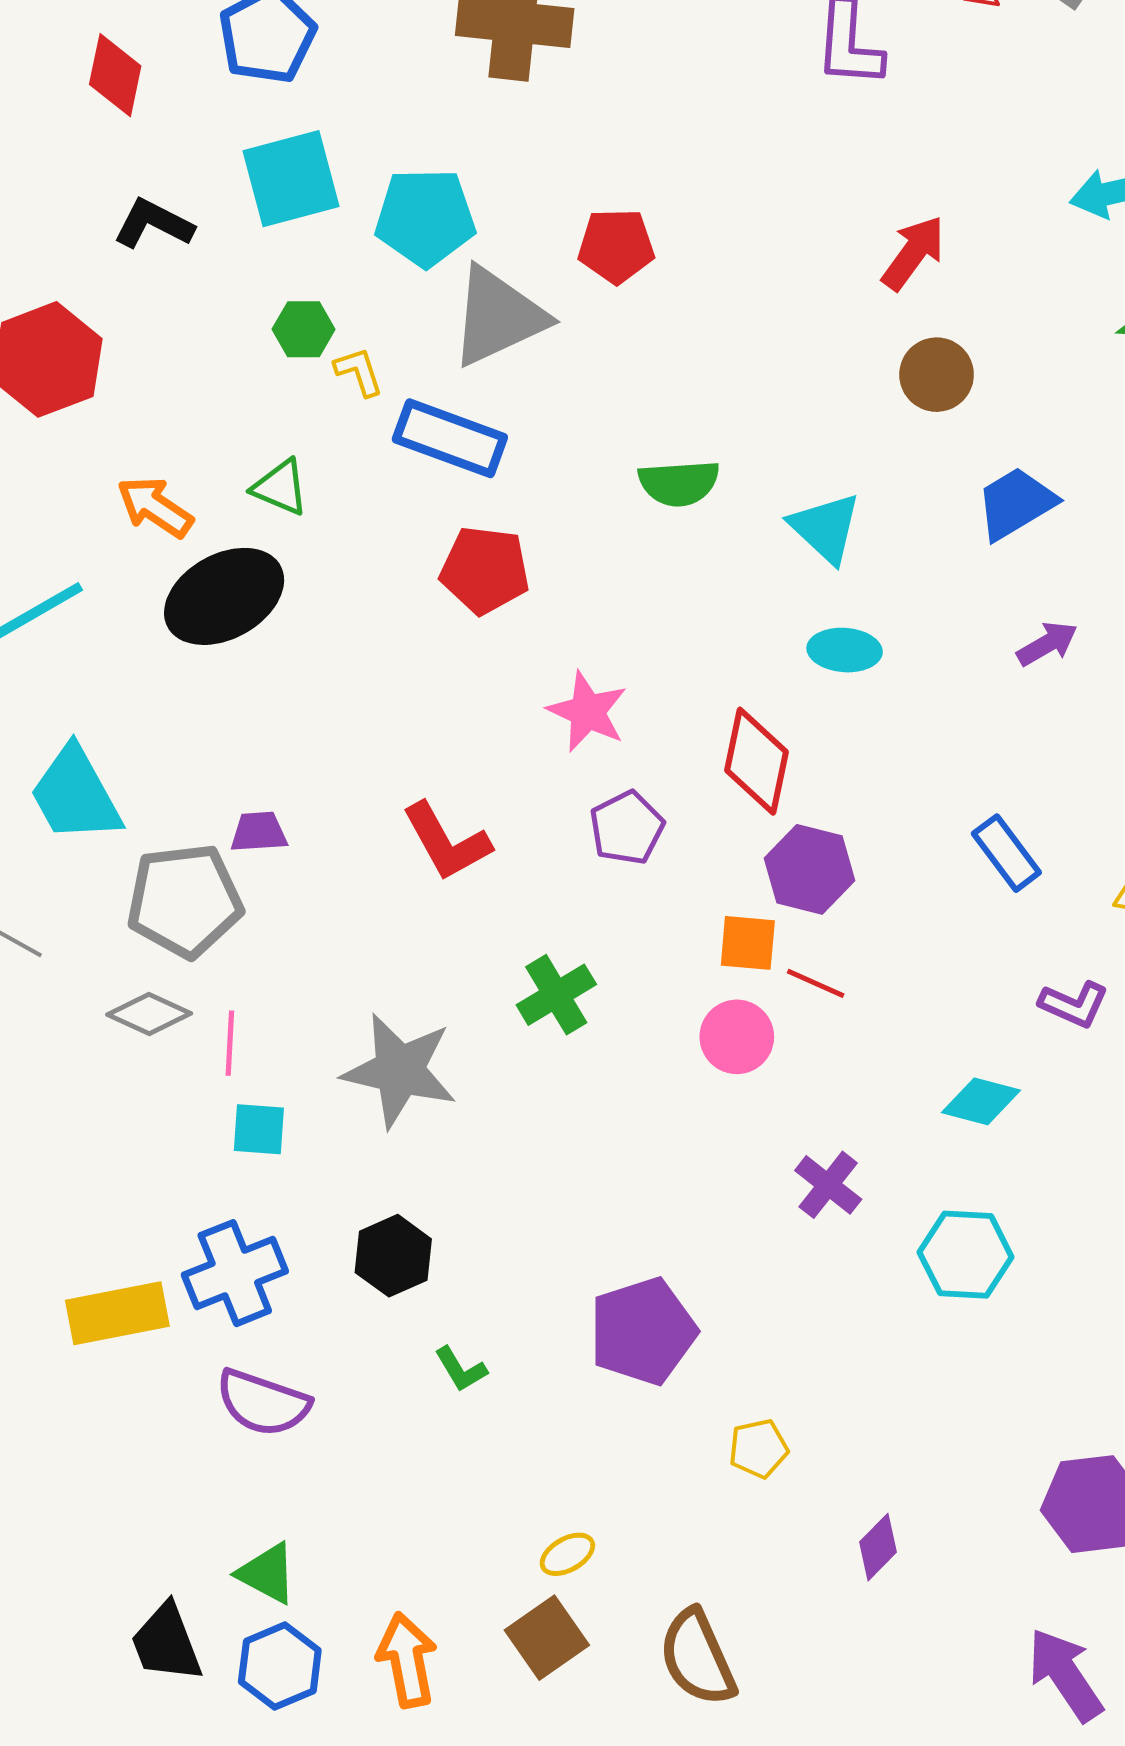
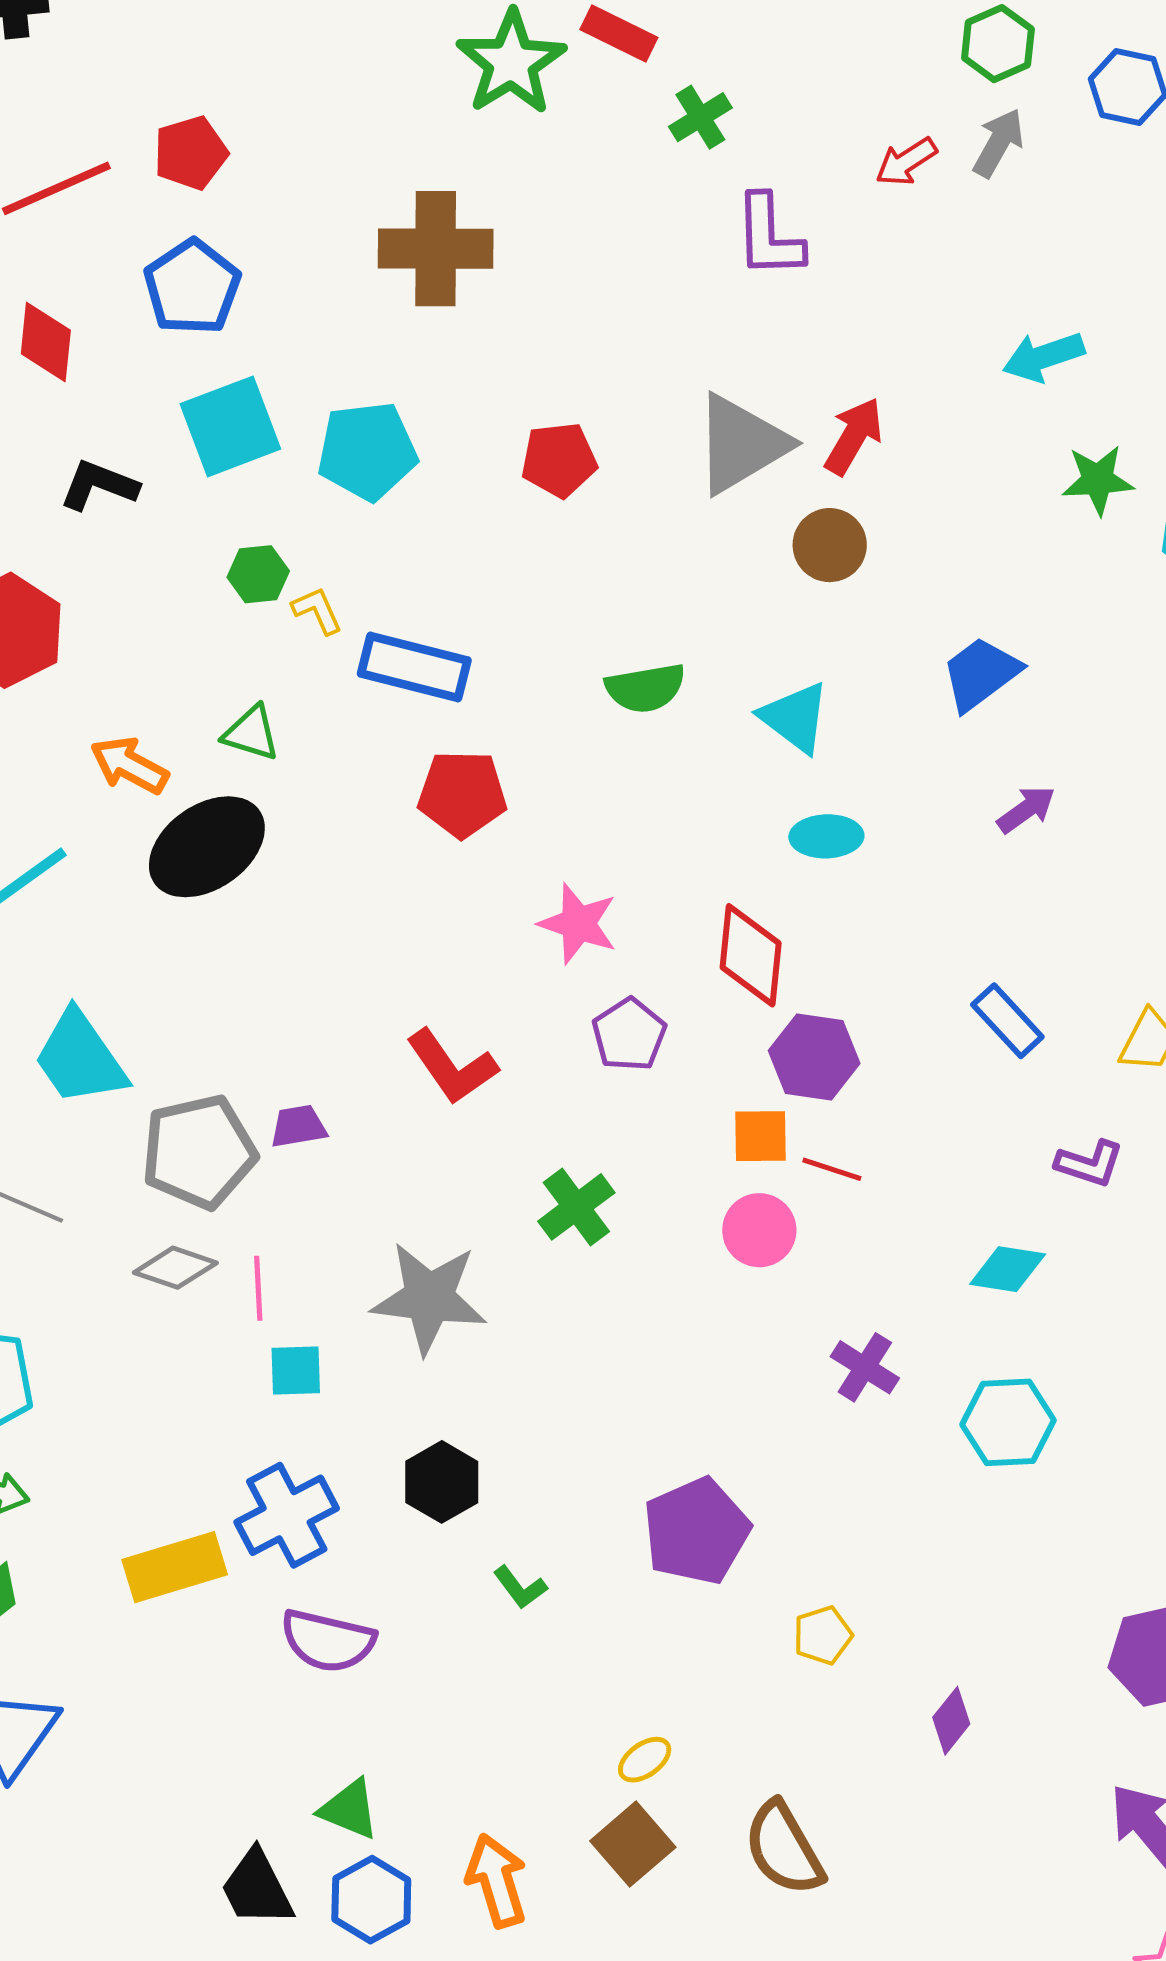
gray triangle: (498, 317) -> (741, 444), moved
brown circle: (937, 375) -> (830, 545), moved
purple trapezoid: (259, 832) -> (298, 1126), moved

